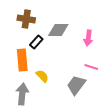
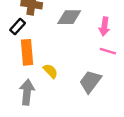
black rectangle: (36, 42) -> (18, 26), moved
pink line: (91, 67) -> (108, 51), moved

